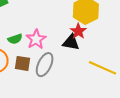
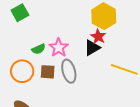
black triangle: (71, 42) -> (92, 48), turned -36
gray ellipse: (45, 65) -> (69, 71), turned -35

